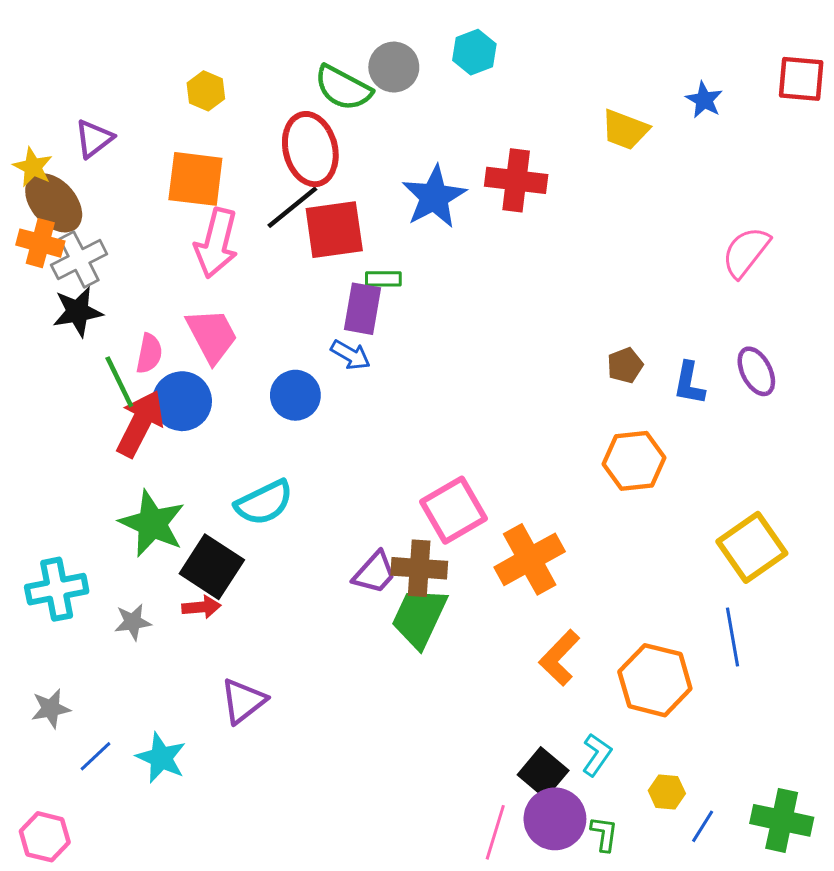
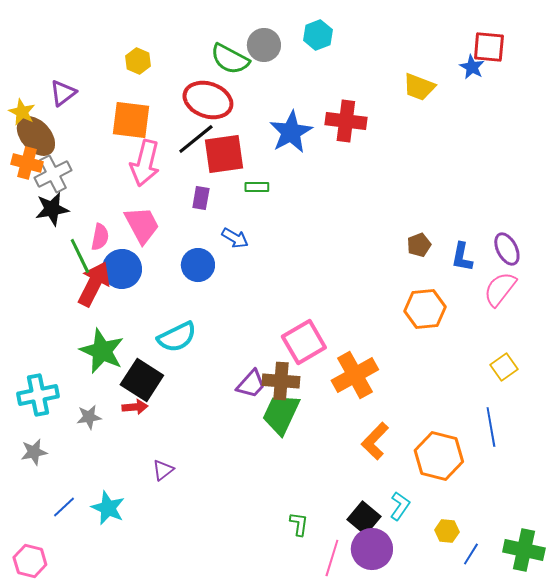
red square: (801, 79) -> (489, 47), moved
red ellipse: (310, 149) -> (208, 100), turned -57
pink semicircle: (746, 252) -> (500, 289), moved
purple rectangle: (363, 309) -> (201, 198), moved, size x0.7
yellow square: (752, 547) -> (504, 367), size x0.6
purple triangle: (243, 701) -> (163, 470), size x0.7
gray star: (51, 708) -> (34, 452), moved
green L-shape: (604, 834) -> (299, 524), moved

